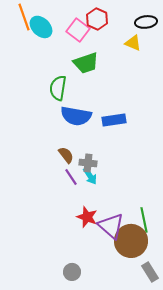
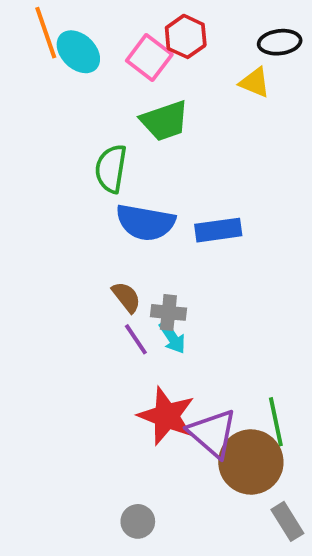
red star: (87, 217) -> (167, 416), size x1.4

